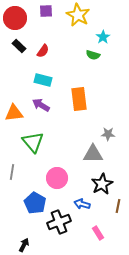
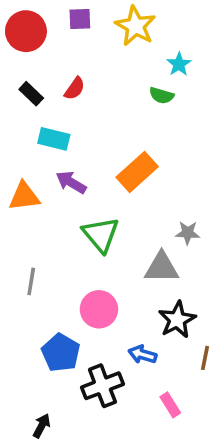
black rectangle: (19, 46) -> (31, 94), moved
cyan rectangle: (43, 80) -> (54, 139), moved
orange rectangle: (79, 99) -> (137, 172), turned 55
green triangle: (33, 142) -> (101, 235), moved
gray line: (12, 172) -> (31, 281), moved

